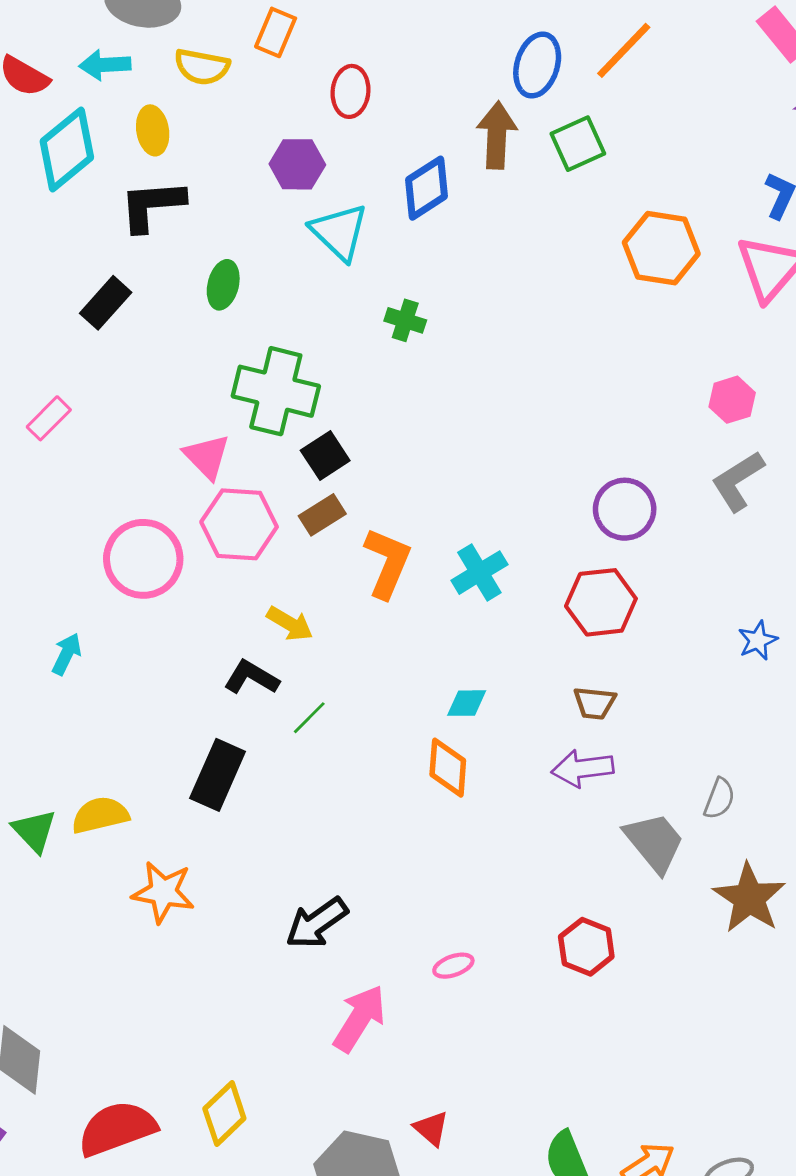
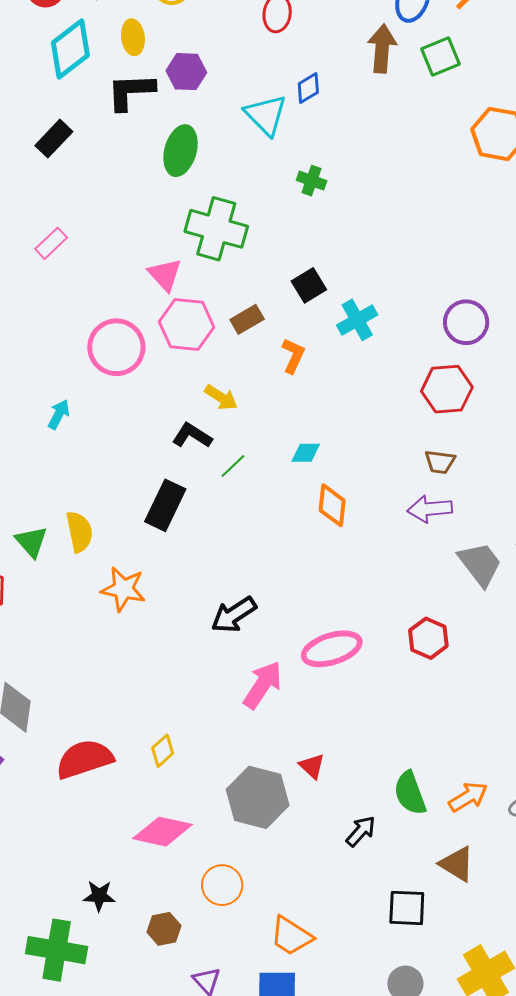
purple hexagon: (297, 164) -> (186, 72), moved
blue diamond: (427, 188) -> (308, 88), moved, size x0.7
green ellipse: (223, 285) -> (181, 151), size x1.4
black rectangle: (106, 303) -> (54, 139), moved
black square: (325, 455) -> (309, 285), moved
orange L-shape: (387, 563) -> (293, 356), size x0.7
cyan cross: (479, 573) -> (357, 320), moved
cyan diamond: (467, 703) -> (306, 453), moved
yellow semicircle: (100, 815) -> (79, 532), turned 90
pink ellipse: (453, 966) -> (332, 649), size x2.0
yellow diamond: (224, 1113) -> (163, 751), size x0.7

